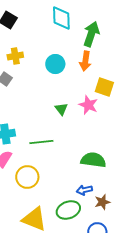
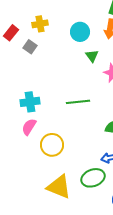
green triangle: (61, 109) -> (92, 56), moved
green line: (41, 142) -> (78, 102), moved

